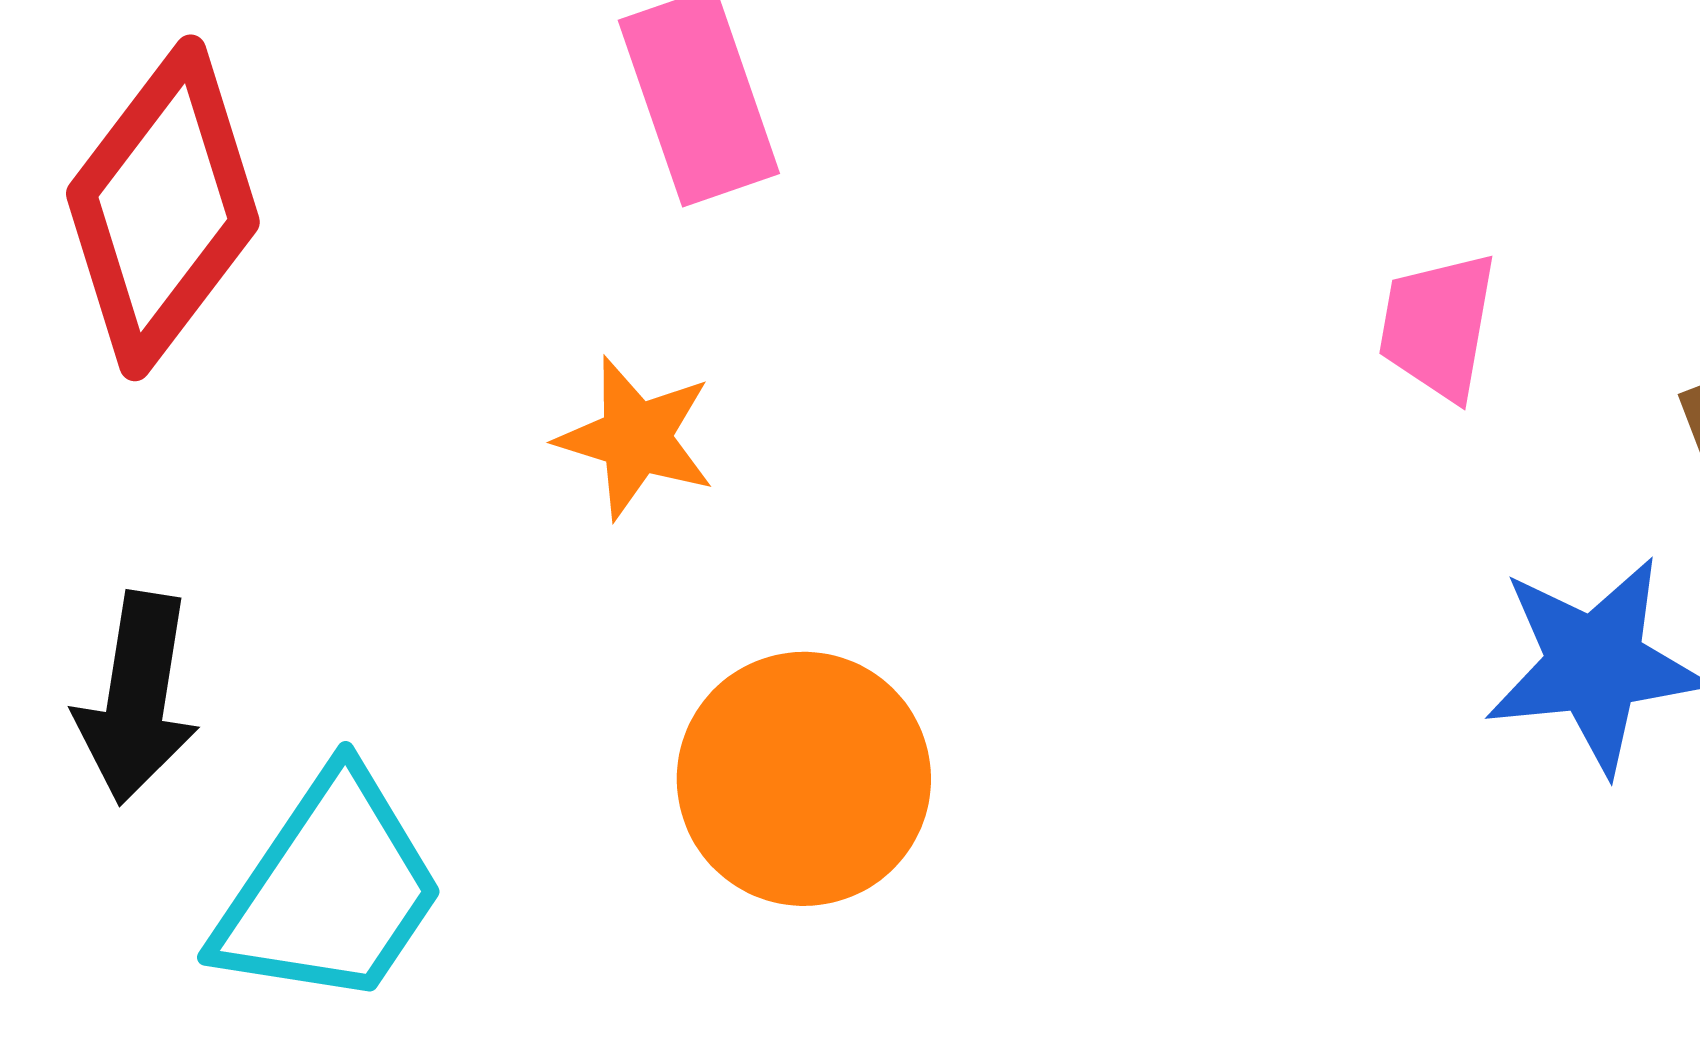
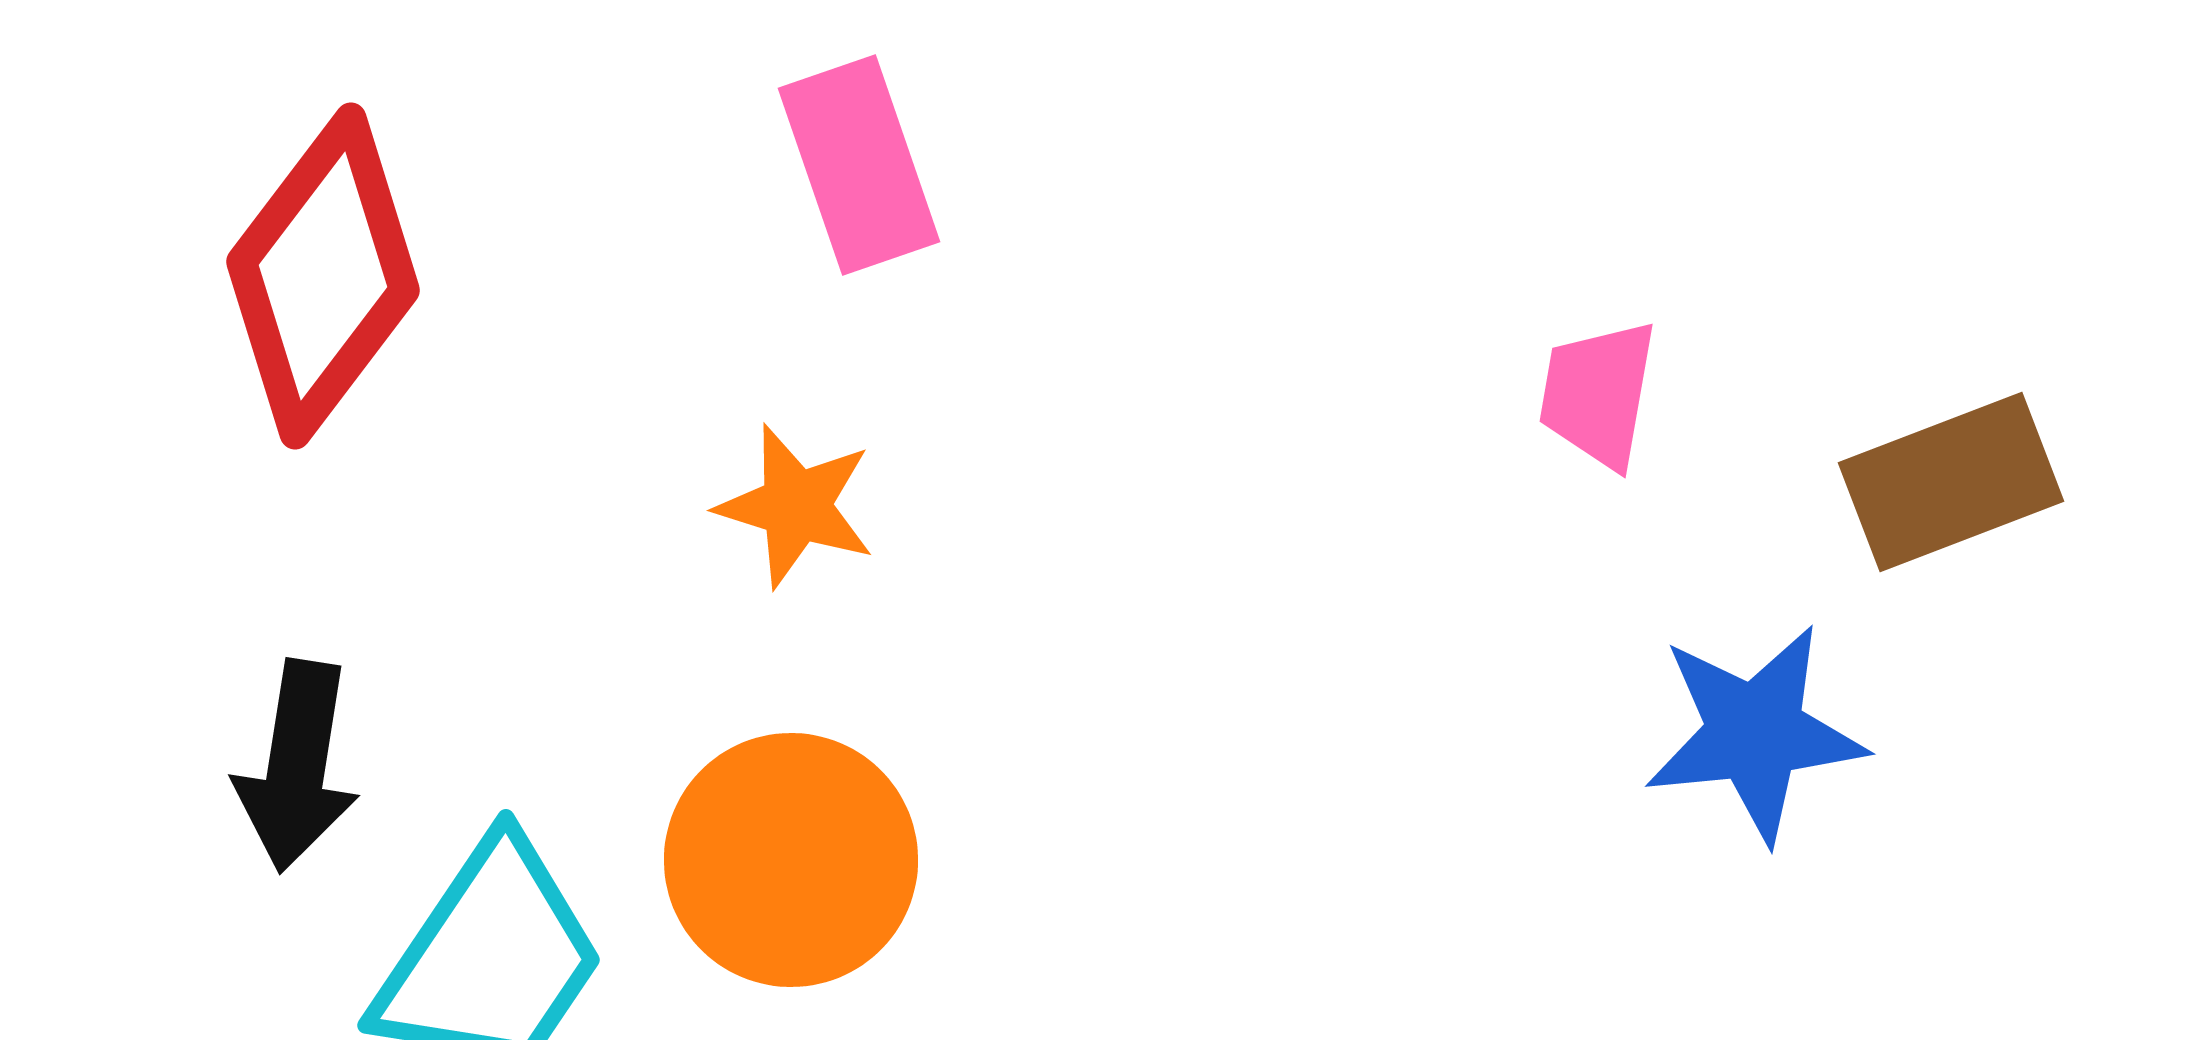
orange circle: (804, 779) -> (791, 860), moved

